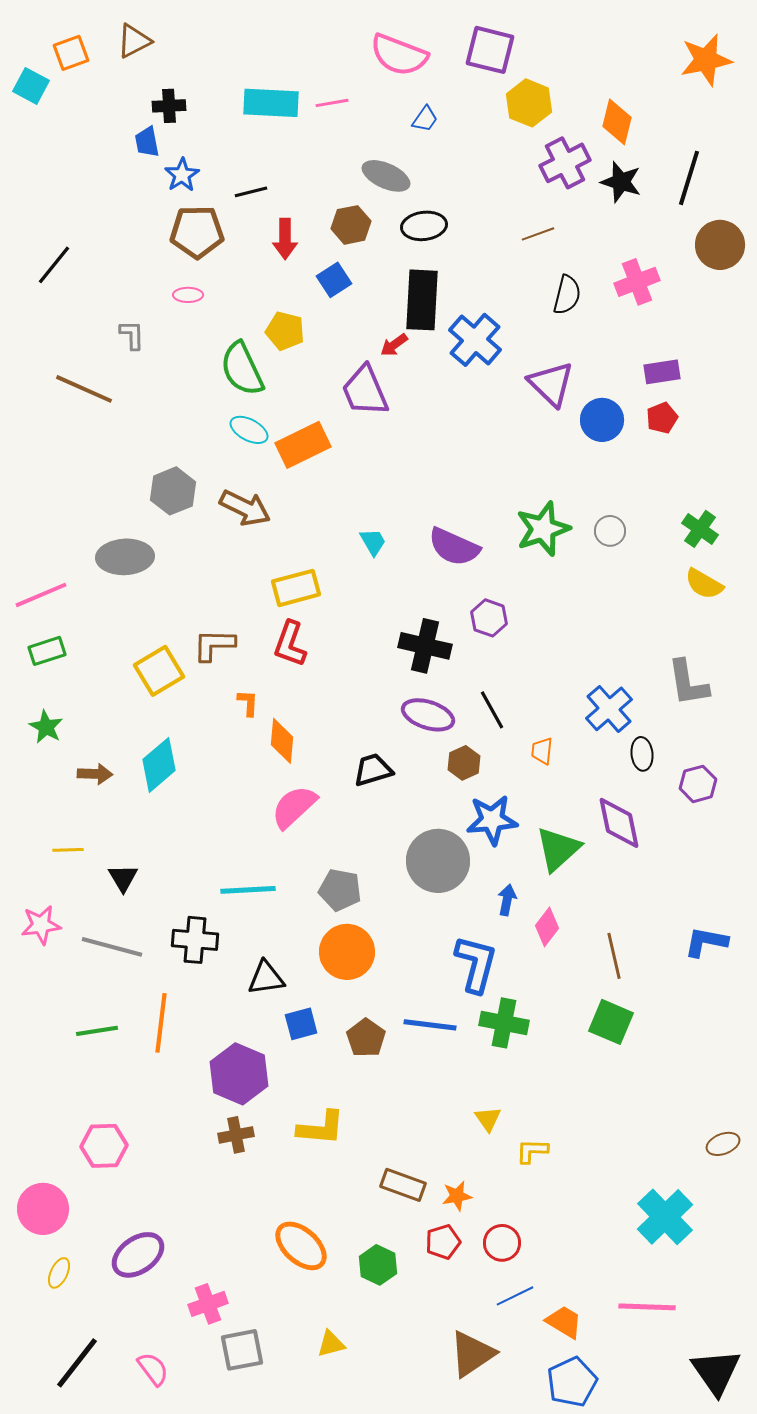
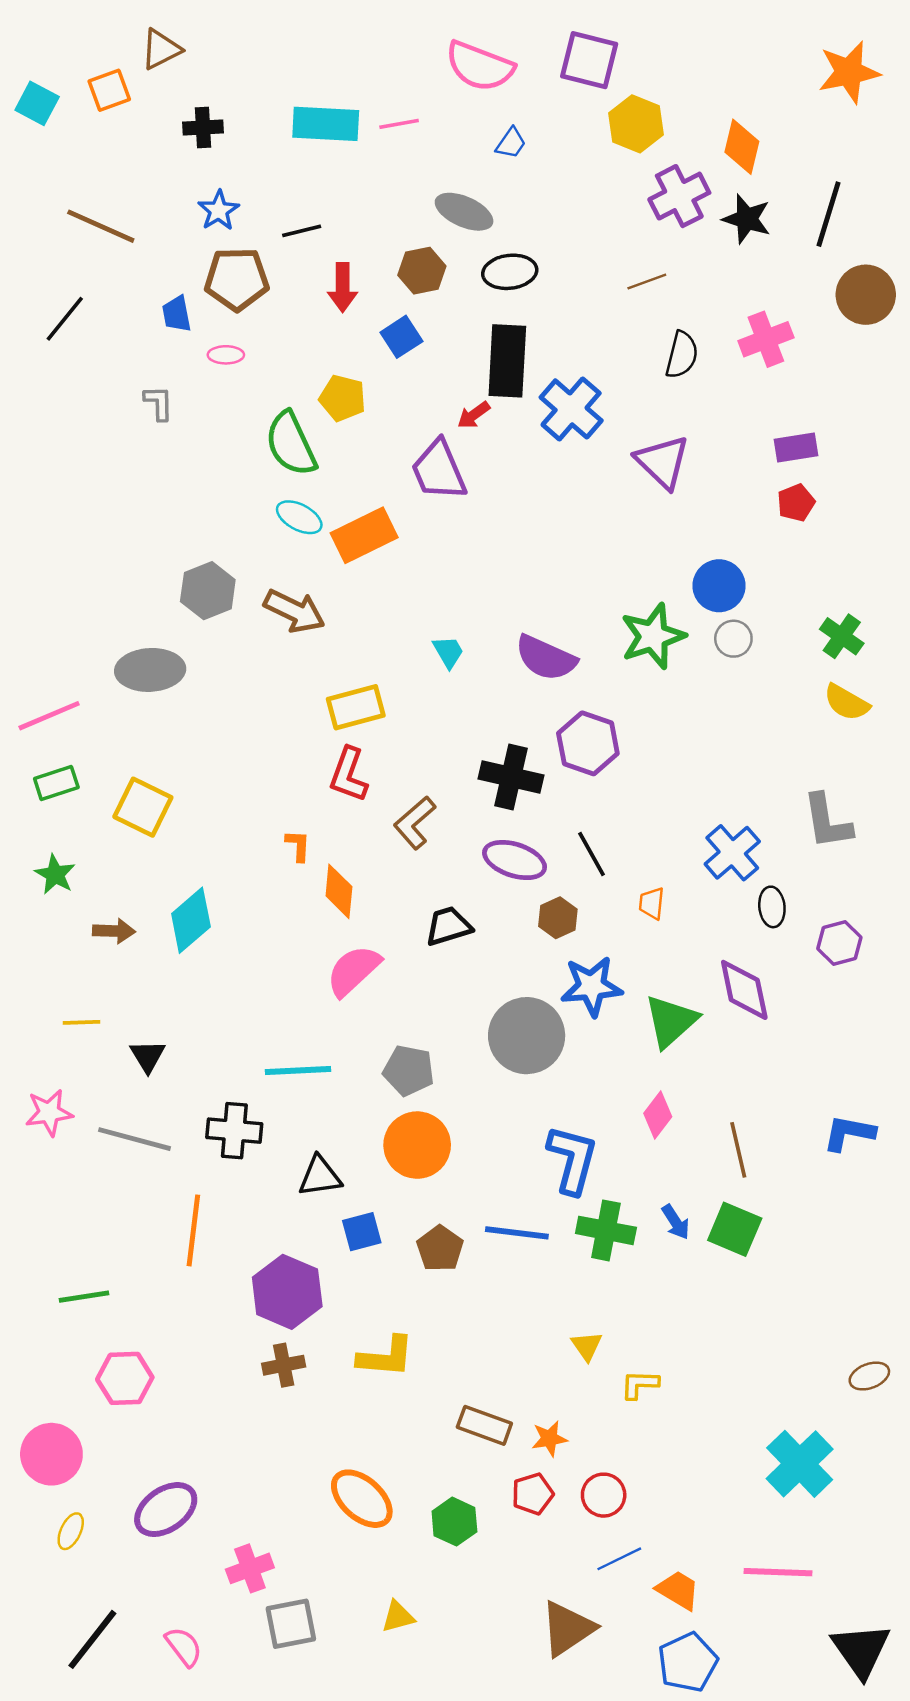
orange square: (71, 53) -> (109, 90), moved
blue trapezoid: (147, 142) -> (177, 314), moved
brown line: (84, 389) -> (101, 226), moved
blue circle: (602, 420) -> (719, 586), moved
purple hexagon: (489, 618) -> (588, 743), size x1.4
brown L-shape: (214, 645) -> (415, 823), moved, turned -42
yellow square: (159, 671) -> (143, 807), moved, turned -33
blue arrow: (507, 900) -> (676, 1222), moved, turned 136
green line: (97, 1031) -> (84, 1297), moved

